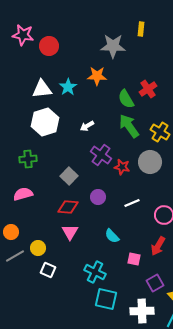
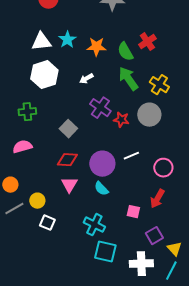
orange star: (97, 76) -> (96, 47), moved
purple circle: (98, 197) -> (102, 164), moved, size x1.6
cyan semicircle: (112, 236) -> (101, 189), moved

